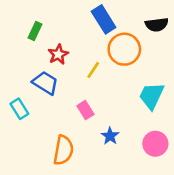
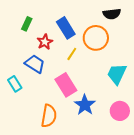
blue rectangle: (104, 19) -> (66, 28), moved
black semicircle: (157, 25) -> (112, 14), moved
pink rectangle: (85, 110) -> (66, 85), size x1.6
blue star: (110, 136) -> (85, 105), size x1.5

